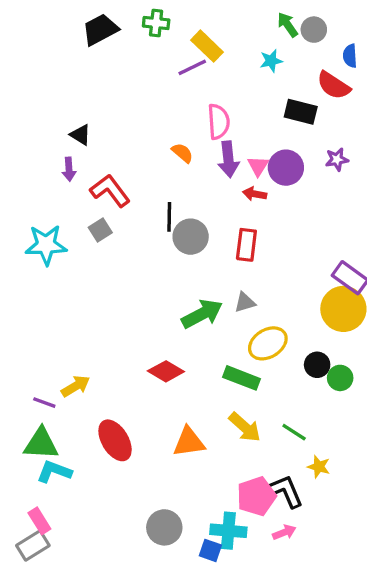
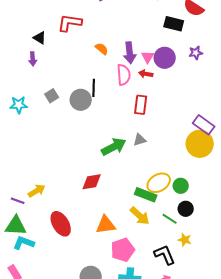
pink semicircle: (219, 122) -> (124, 75), moved
red L-shape: (110, 191) -> (70, 23), moved, turned -45
gray circle: (191, 237) -> (81, 100), moved
cyan star: (46, 245) -> (19, 105), size x0.7
yellow ellipse: (268, 343) -> (159, 183), moved
black circle: (317, 365) -> (186, 209), moved
red diamond: (166, 371) -> (92, 182), turned -40
green rectangle: (242, 378) -> (146, 195), moved
green circle: (340, 378) -> (181, 186), moved
pink pentagon: (256, 496) -> (123, 250), moved

